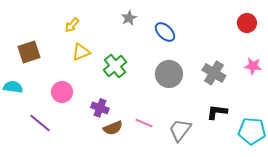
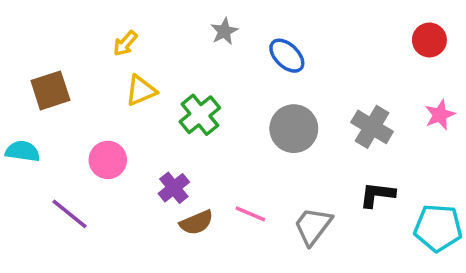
pink star: (253, 66) -> (440, 115), turned -30
purple cross: (100, 108) -> (174, 188), turned 30

